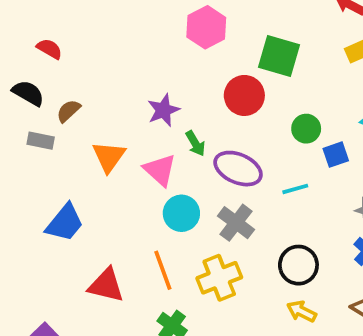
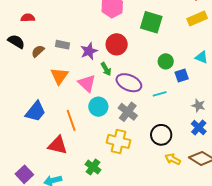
red semicircle: (49, 49) -> (28, 18), turned -32
red circle: (244, 95) -> (117, 44), moved
gray rectangle: (41, 141) -> (62, 45), moved
orange line: (163, 270) -> (71, 120), moved
yellow cross: (219, 278) -> (119, 141), turned 35
yellow arrow: (302, 311) -> (173, 159), moved

